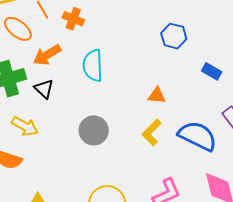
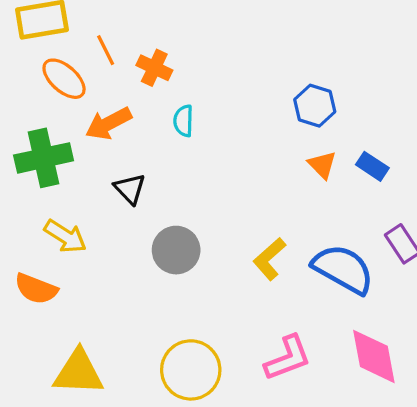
cyan semicircle: (93, 65) -> (183, 121), moved, size x0.6
black triangle: (44, 89) -> (130, 189), moved
orange triangle: (157, 96) -> (322, 165), moved, turned 36

